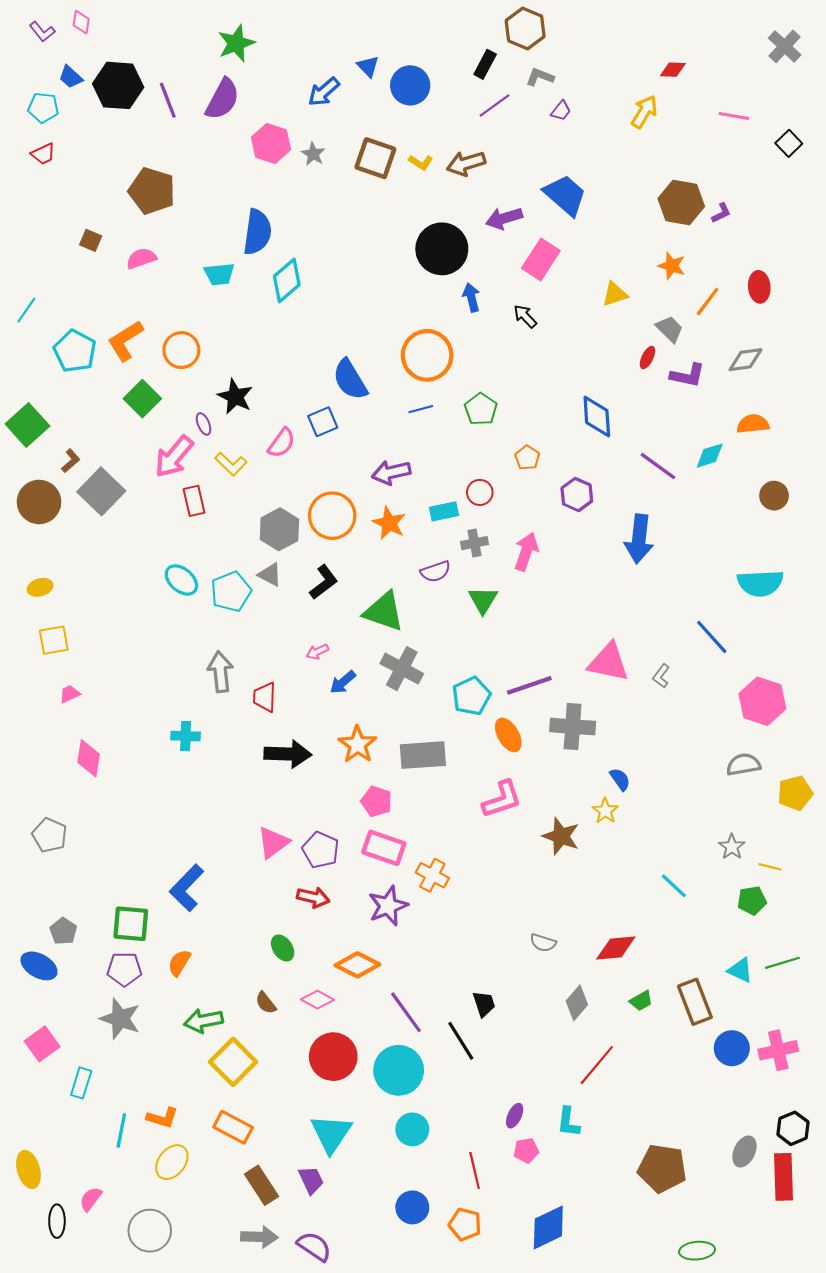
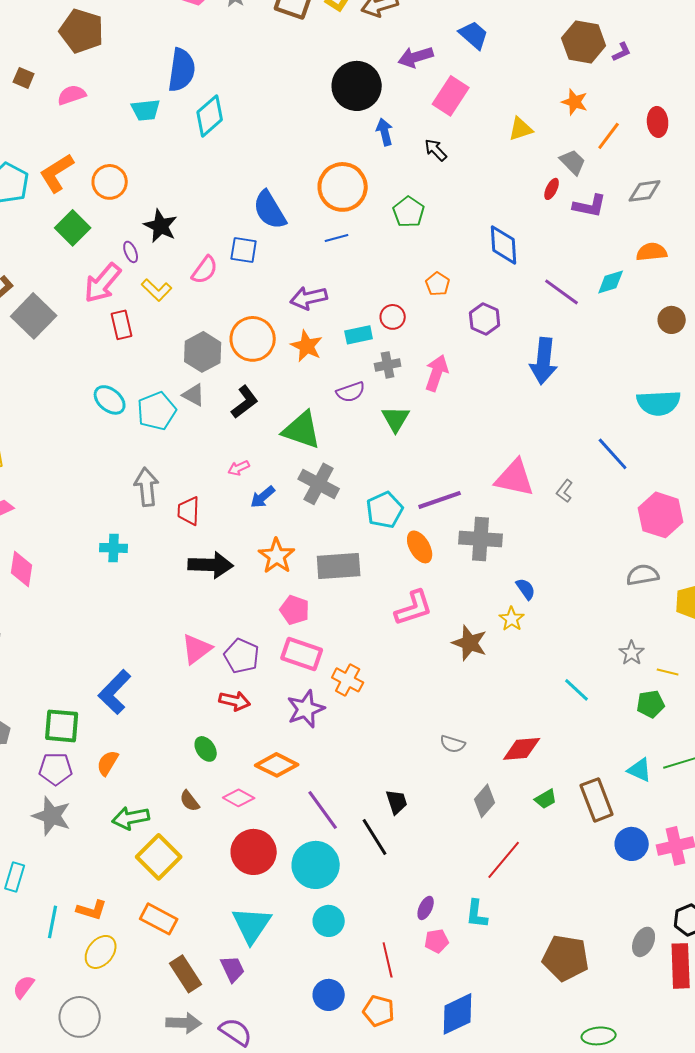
blue trapezoid: (565, 195) -> (474, 35), size x0.7
green pentagon: (481, 409) -> (409, 212), moved
blue square: (323, 422) -> (244, 250), turned 32

